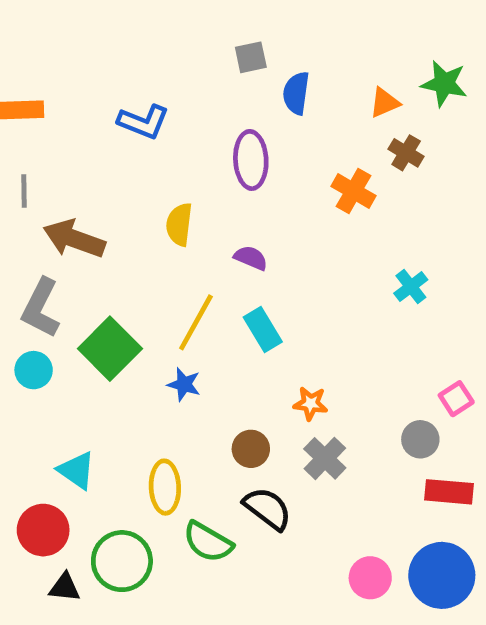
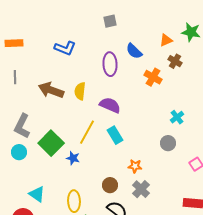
blue semicircle: (296, 93) -> (134, 51), moved, turned -54
brown arrow: (74, 239) -> (51, 90), moved
purple semicircle: (251, 258) -> (110, 105), size x1.5
blue star: (184, 384) -> (73, 158), moved
gray circle: (420, 439) -> (168, 143), moved

